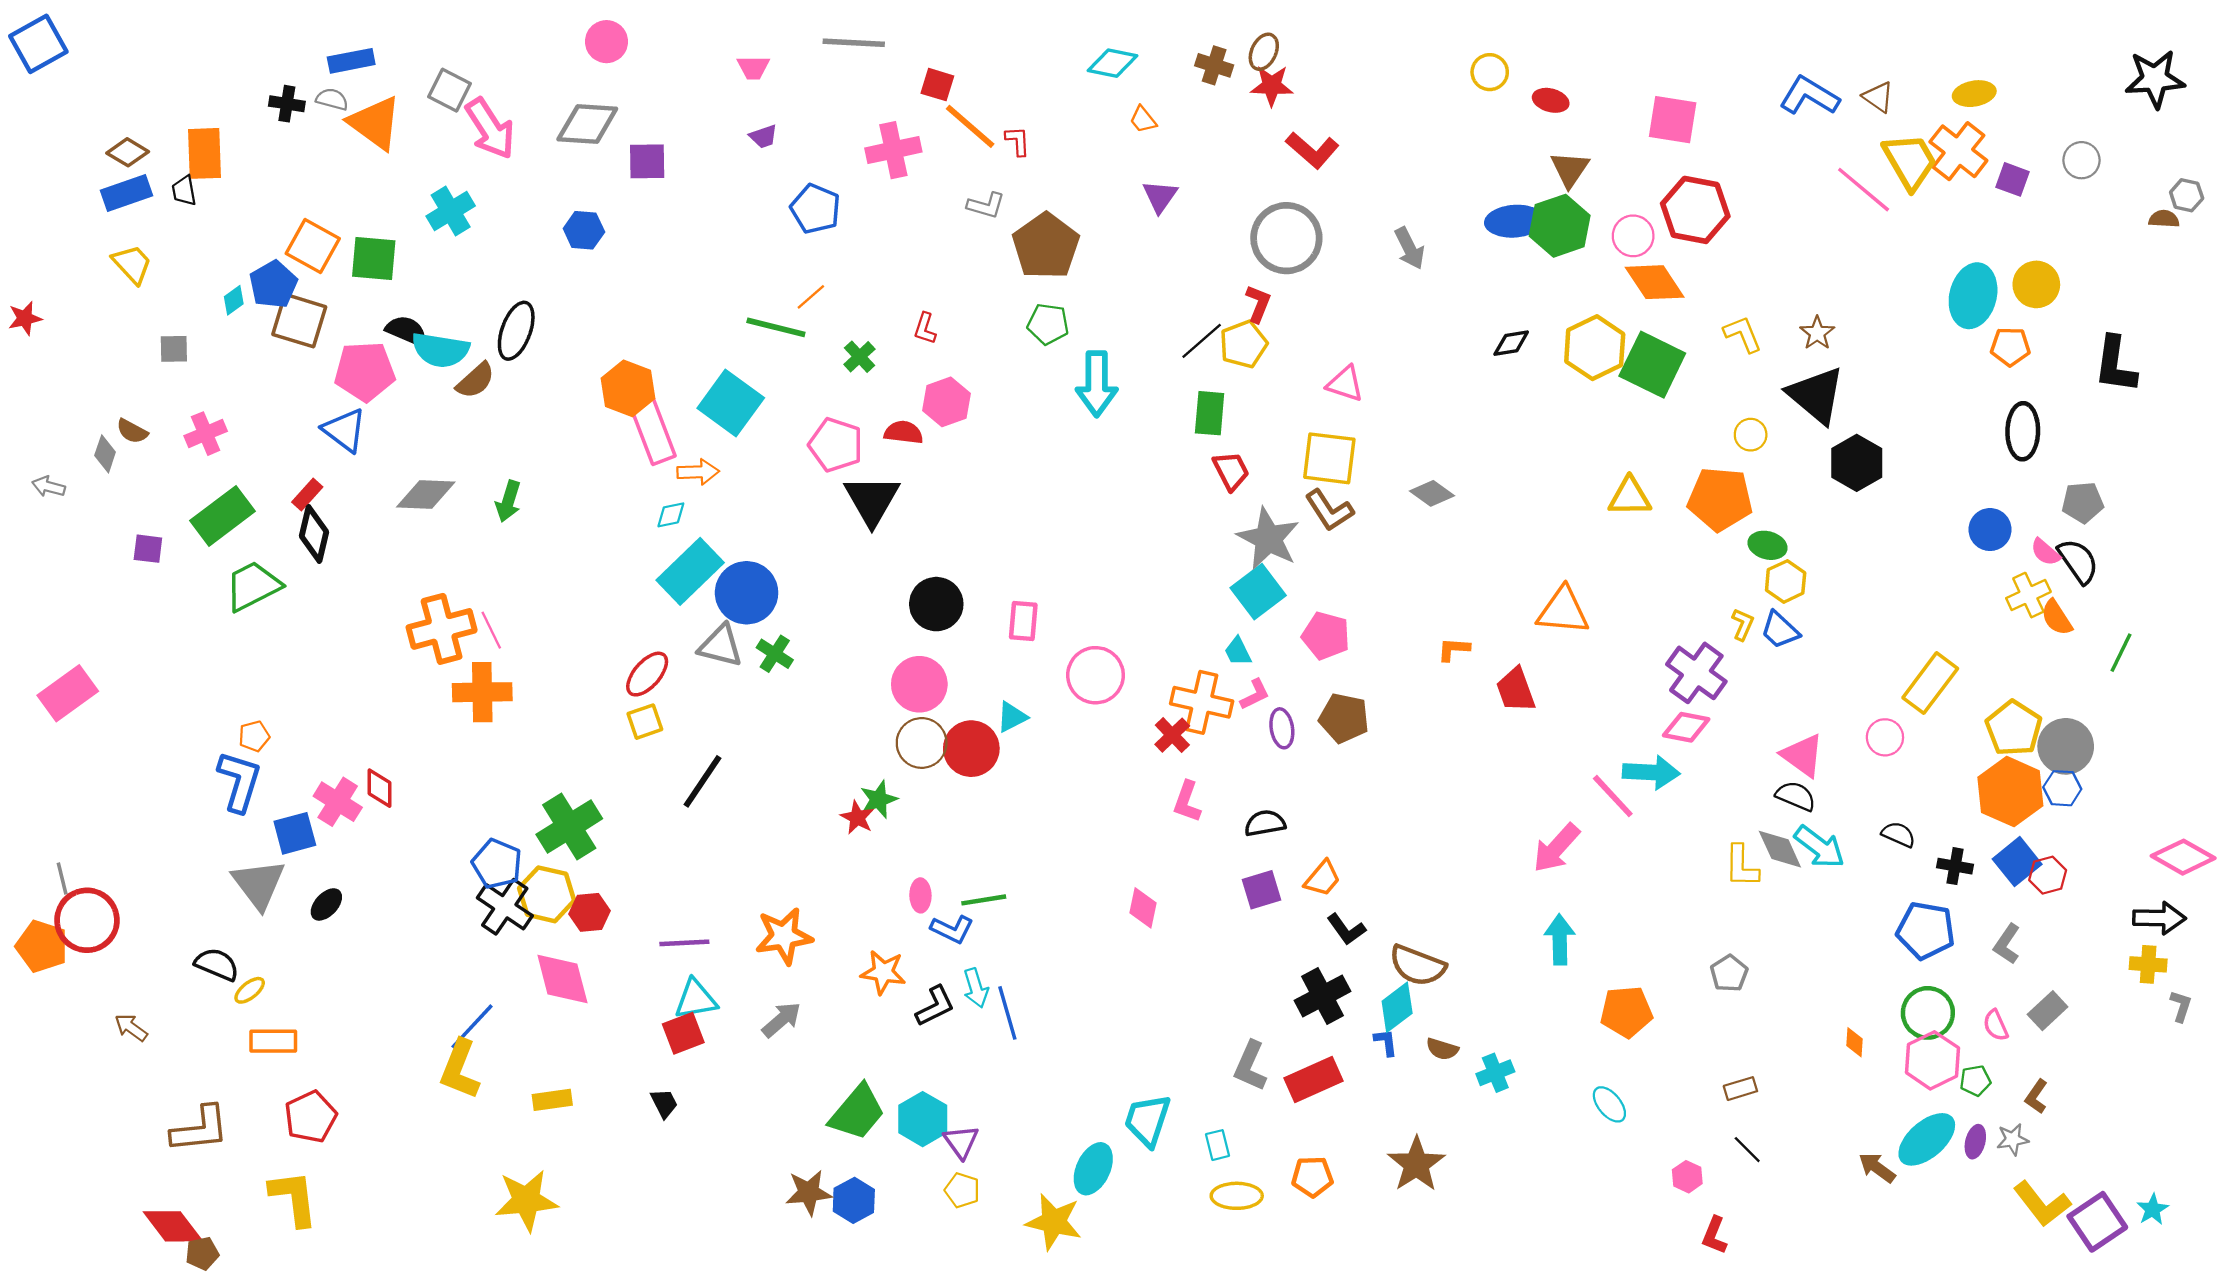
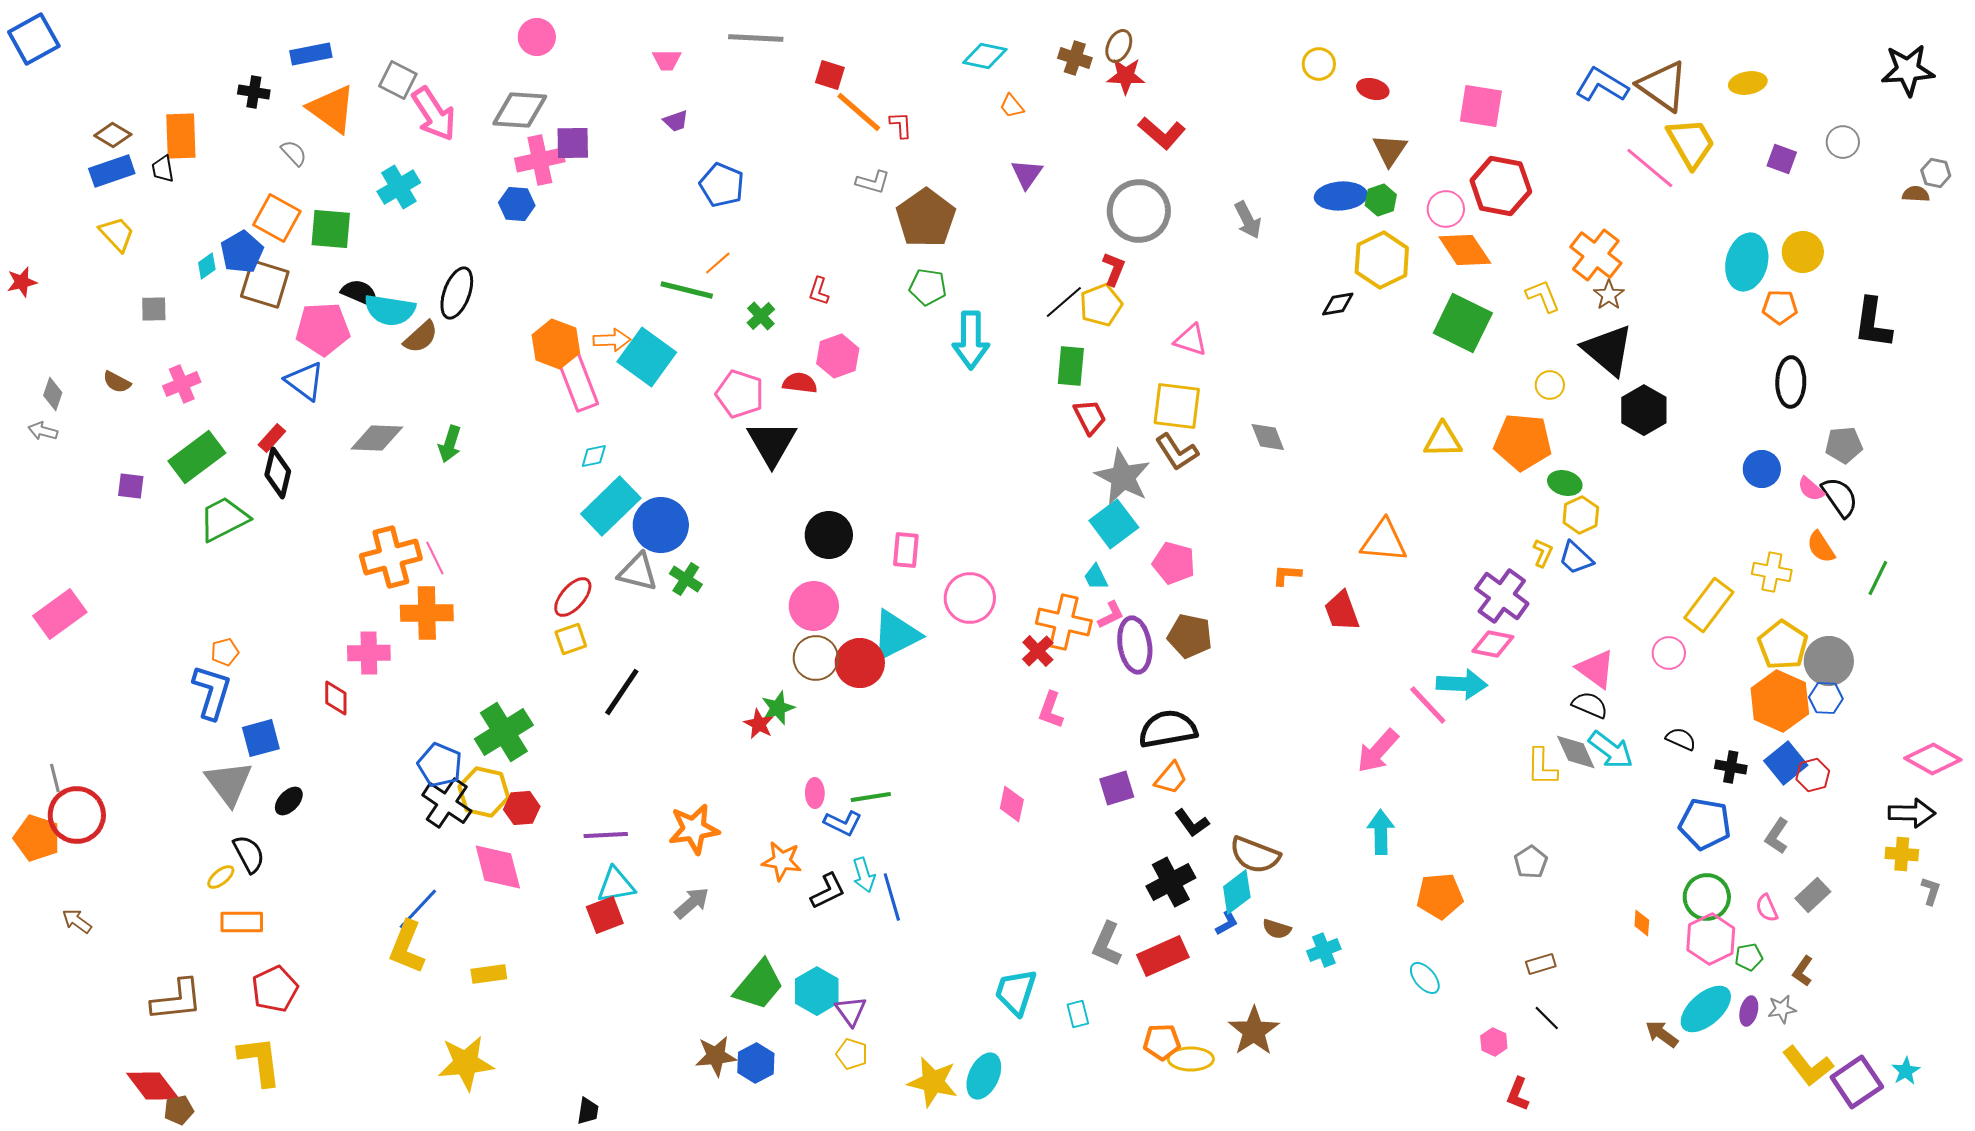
brown triangle: (1878, 97) -> (1663, 86), size x1.8
gray semicircle: (332, 99) -> (294, 153), moved, turned 32
pink cross: (893, 150) -> (540, 160), moved
orange cross: (1958, 151) -> (1596, 255), moved
green hexagon: (1560, 226) -> (1381, 200), size x0.6
yellow hexagon: (1595, 348) -> (1382, 260), moved
gray diamond: (105, 454) -> (53, 394), moved
orange arrow: (698, 472) -> (612, 340), moved
gray diamond: (1432, 493) -> (1268, 437), turned 33
yellow cross: (2028, 595) -> (1772, 572), moved, turned 36
cyan triangle: (1012, 717) -> (896, 635), size x1.8
purple ellipse: (1282, 728) -> (1135, 645), size x1.6
pink cross: (338, 802) -> (369, 653), moved, turned -33
black semicircle: (1265, 823) -> (1168, 729), moved, size x1.6
black semicircle: (217, 964) -> (249, 854), moved, turned 39
brown arrow: (131, 1028) -> (77, 921), moved
blue L-shape: (1386, 1042) -> (1227, 923), turned 68
black trapezoid: (664, 1103) -> (588, 1111), moved, turned 36
cyan ellipse: (1093, 1169) -> (984, 1076), moved
yellow ellipse: (1237, 1196) -> (1191, 1059), moved

